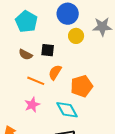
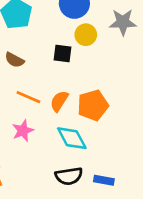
black square: (48, 50) -> (63, 53), moved
orange semicircle: (55, 72) -> (59, 101), moved

